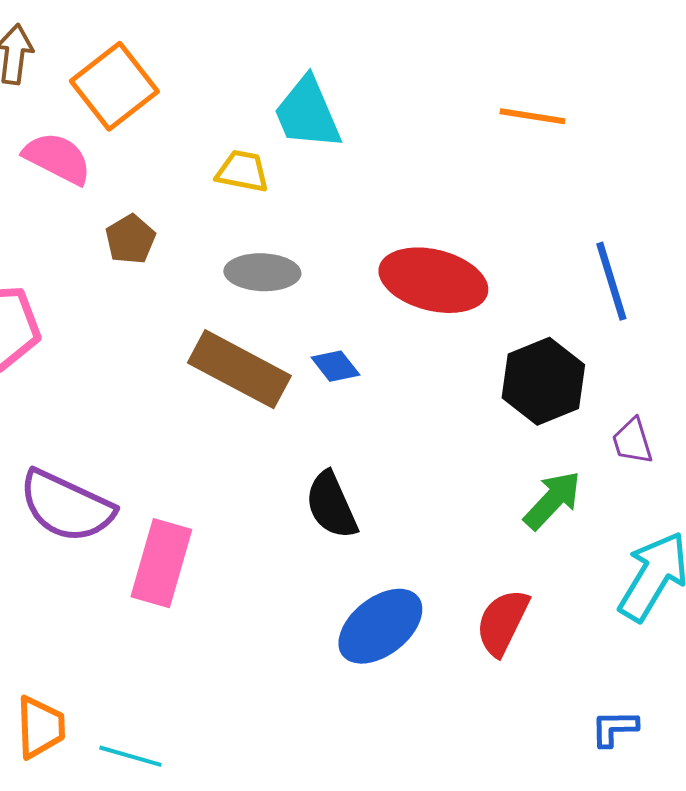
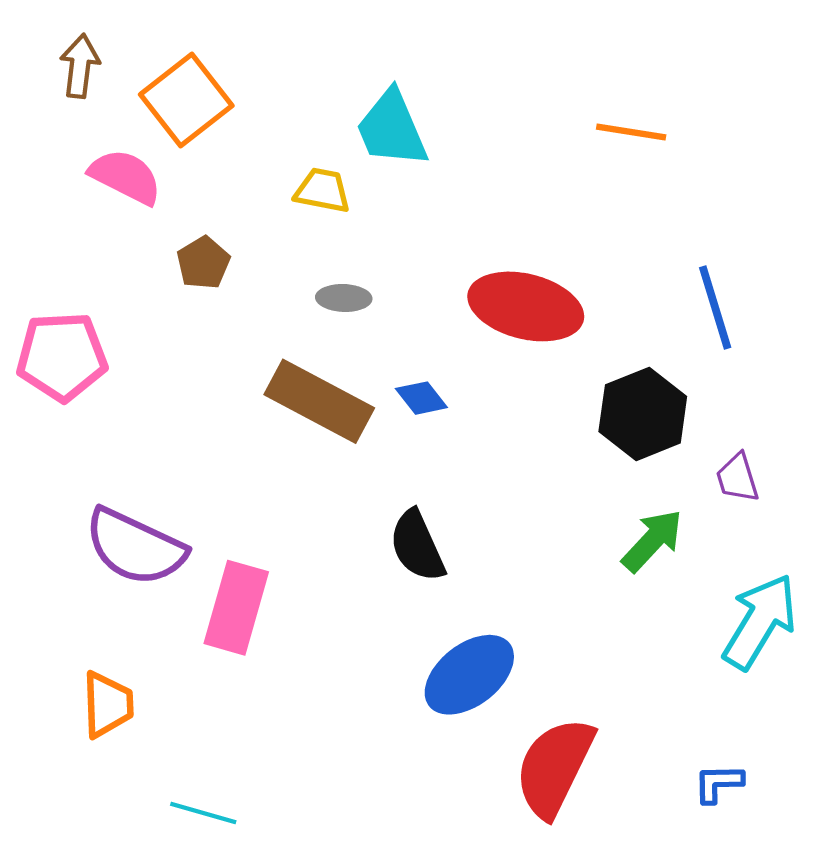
gray ellipse: (262, 272) -> (344, 298), size x0.7
red semicircle: (502, 622) -> (554, 767), moved, size x1.4
orange trapezoid: (40, 727) -> (107, 705), moved

